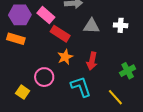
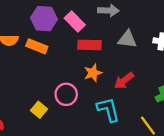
red rectangle: (60, 34) -> (89, 45), turned -36
red arrow: (92, 61) -> (124, 81), turned 36

